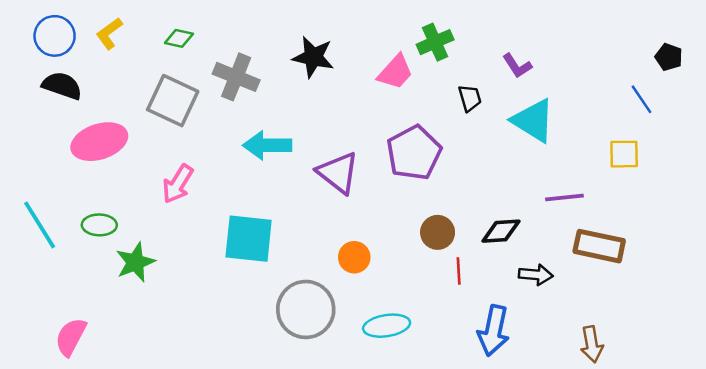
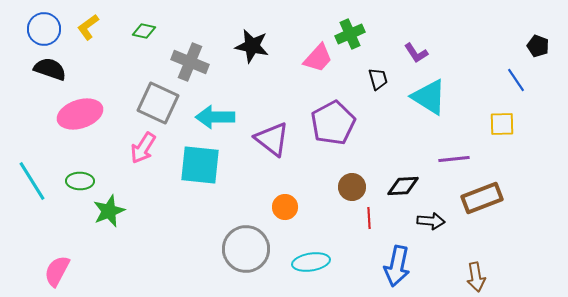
gray square: (173, 101) -> (158, 103), moved
cyan square: (249, 239) -> (200, 165), moved
brown rectangle: (599, 246) -> (482, 198), turned -33

